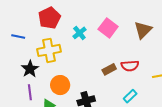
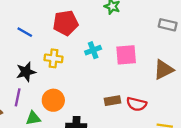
pink square: (108, 28) -> (126, 55), turned 30
yellow cross: (49, 50) -> (54, 58), size x0.7

